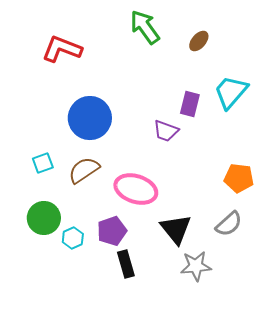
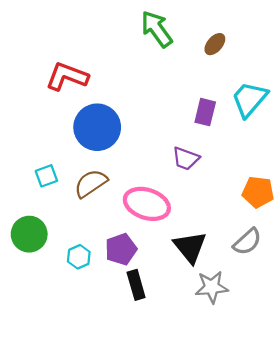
red L-shape: (62, 49) -> (67, 76), moved
purple trapezoid: (166, 131) -> (186, 159), moved
green circle: (44, 218) -> (29, 234), moved

